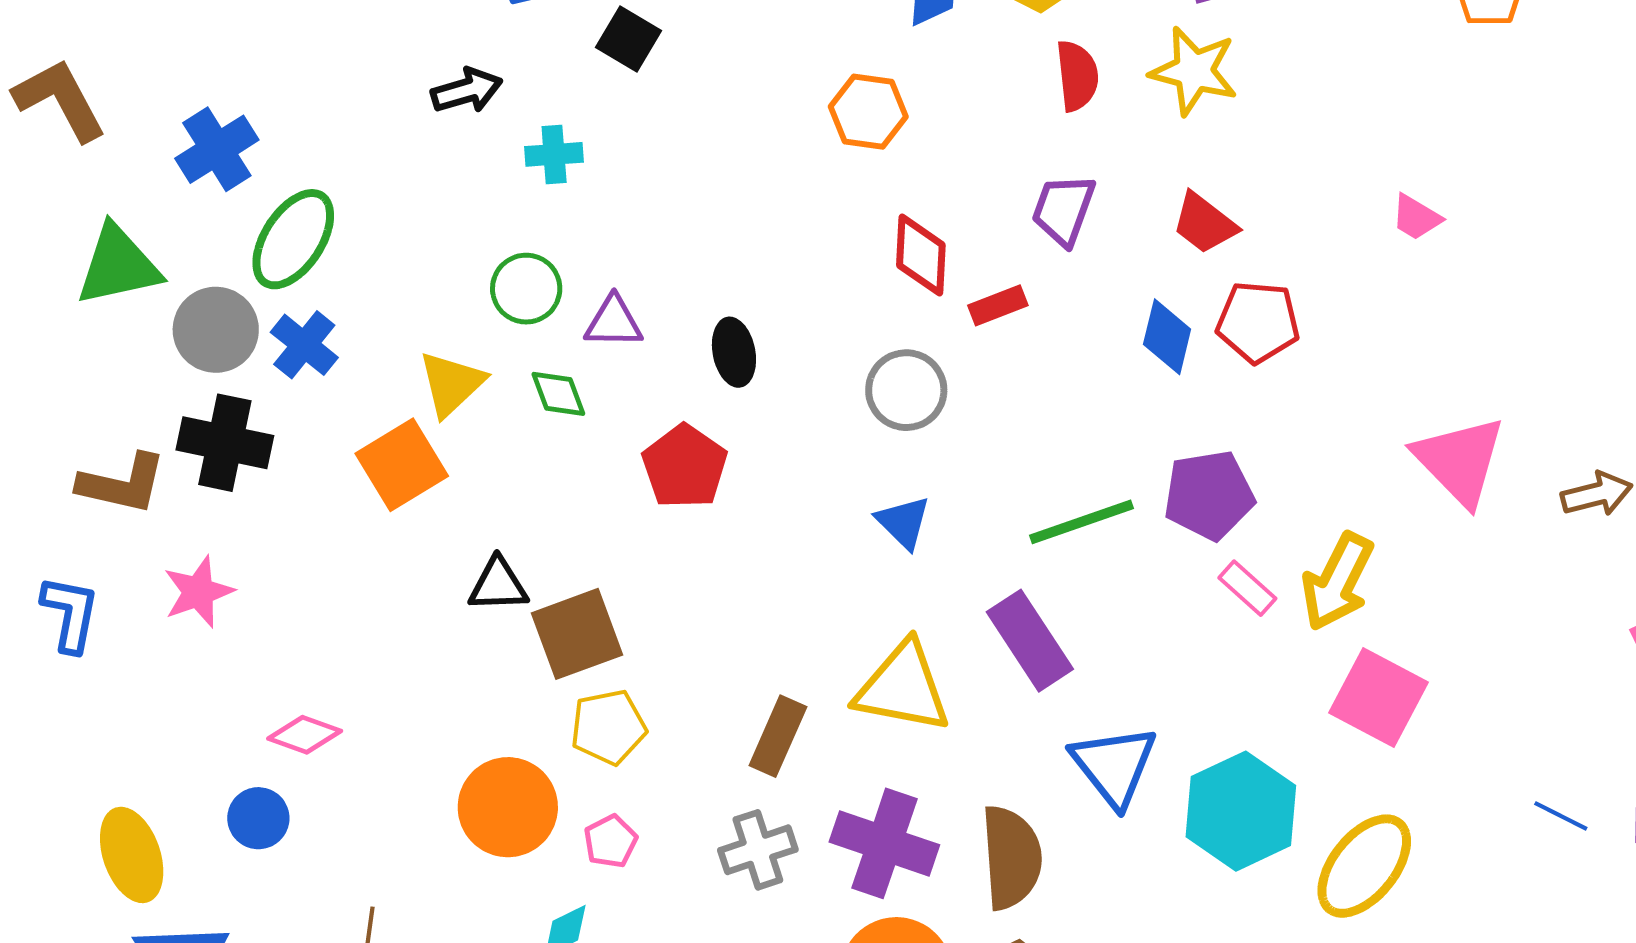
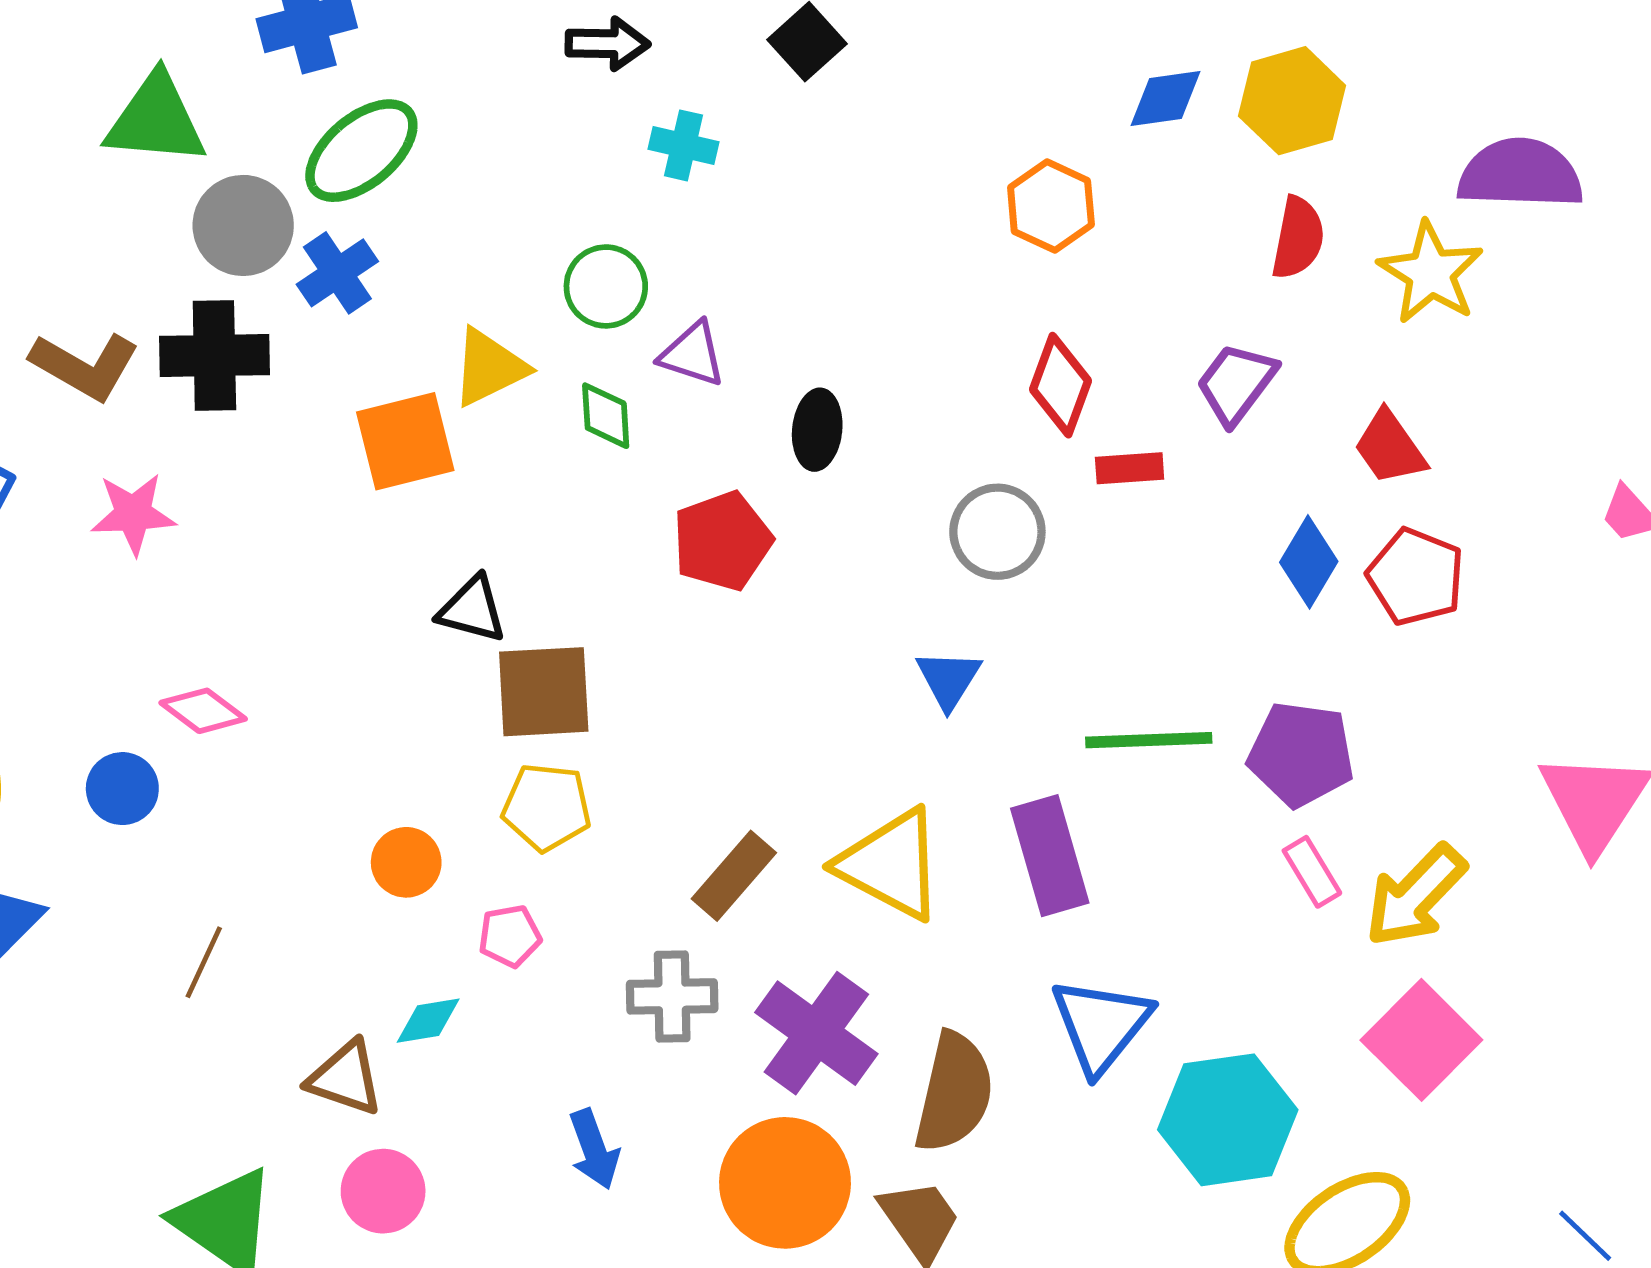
black cross: (225, 443) -> (214, 355), turned -30
orange circle: (508, 807) -> (406, 862), size x0.6

